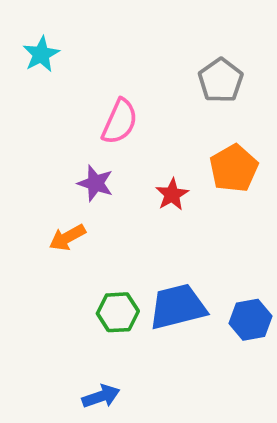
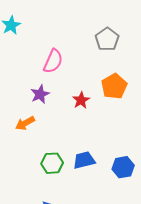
purple star: (95, 183) -> (40, 94), turned 30
blue trapezoid: (178, 307) -> (84, 160), size x0.7

